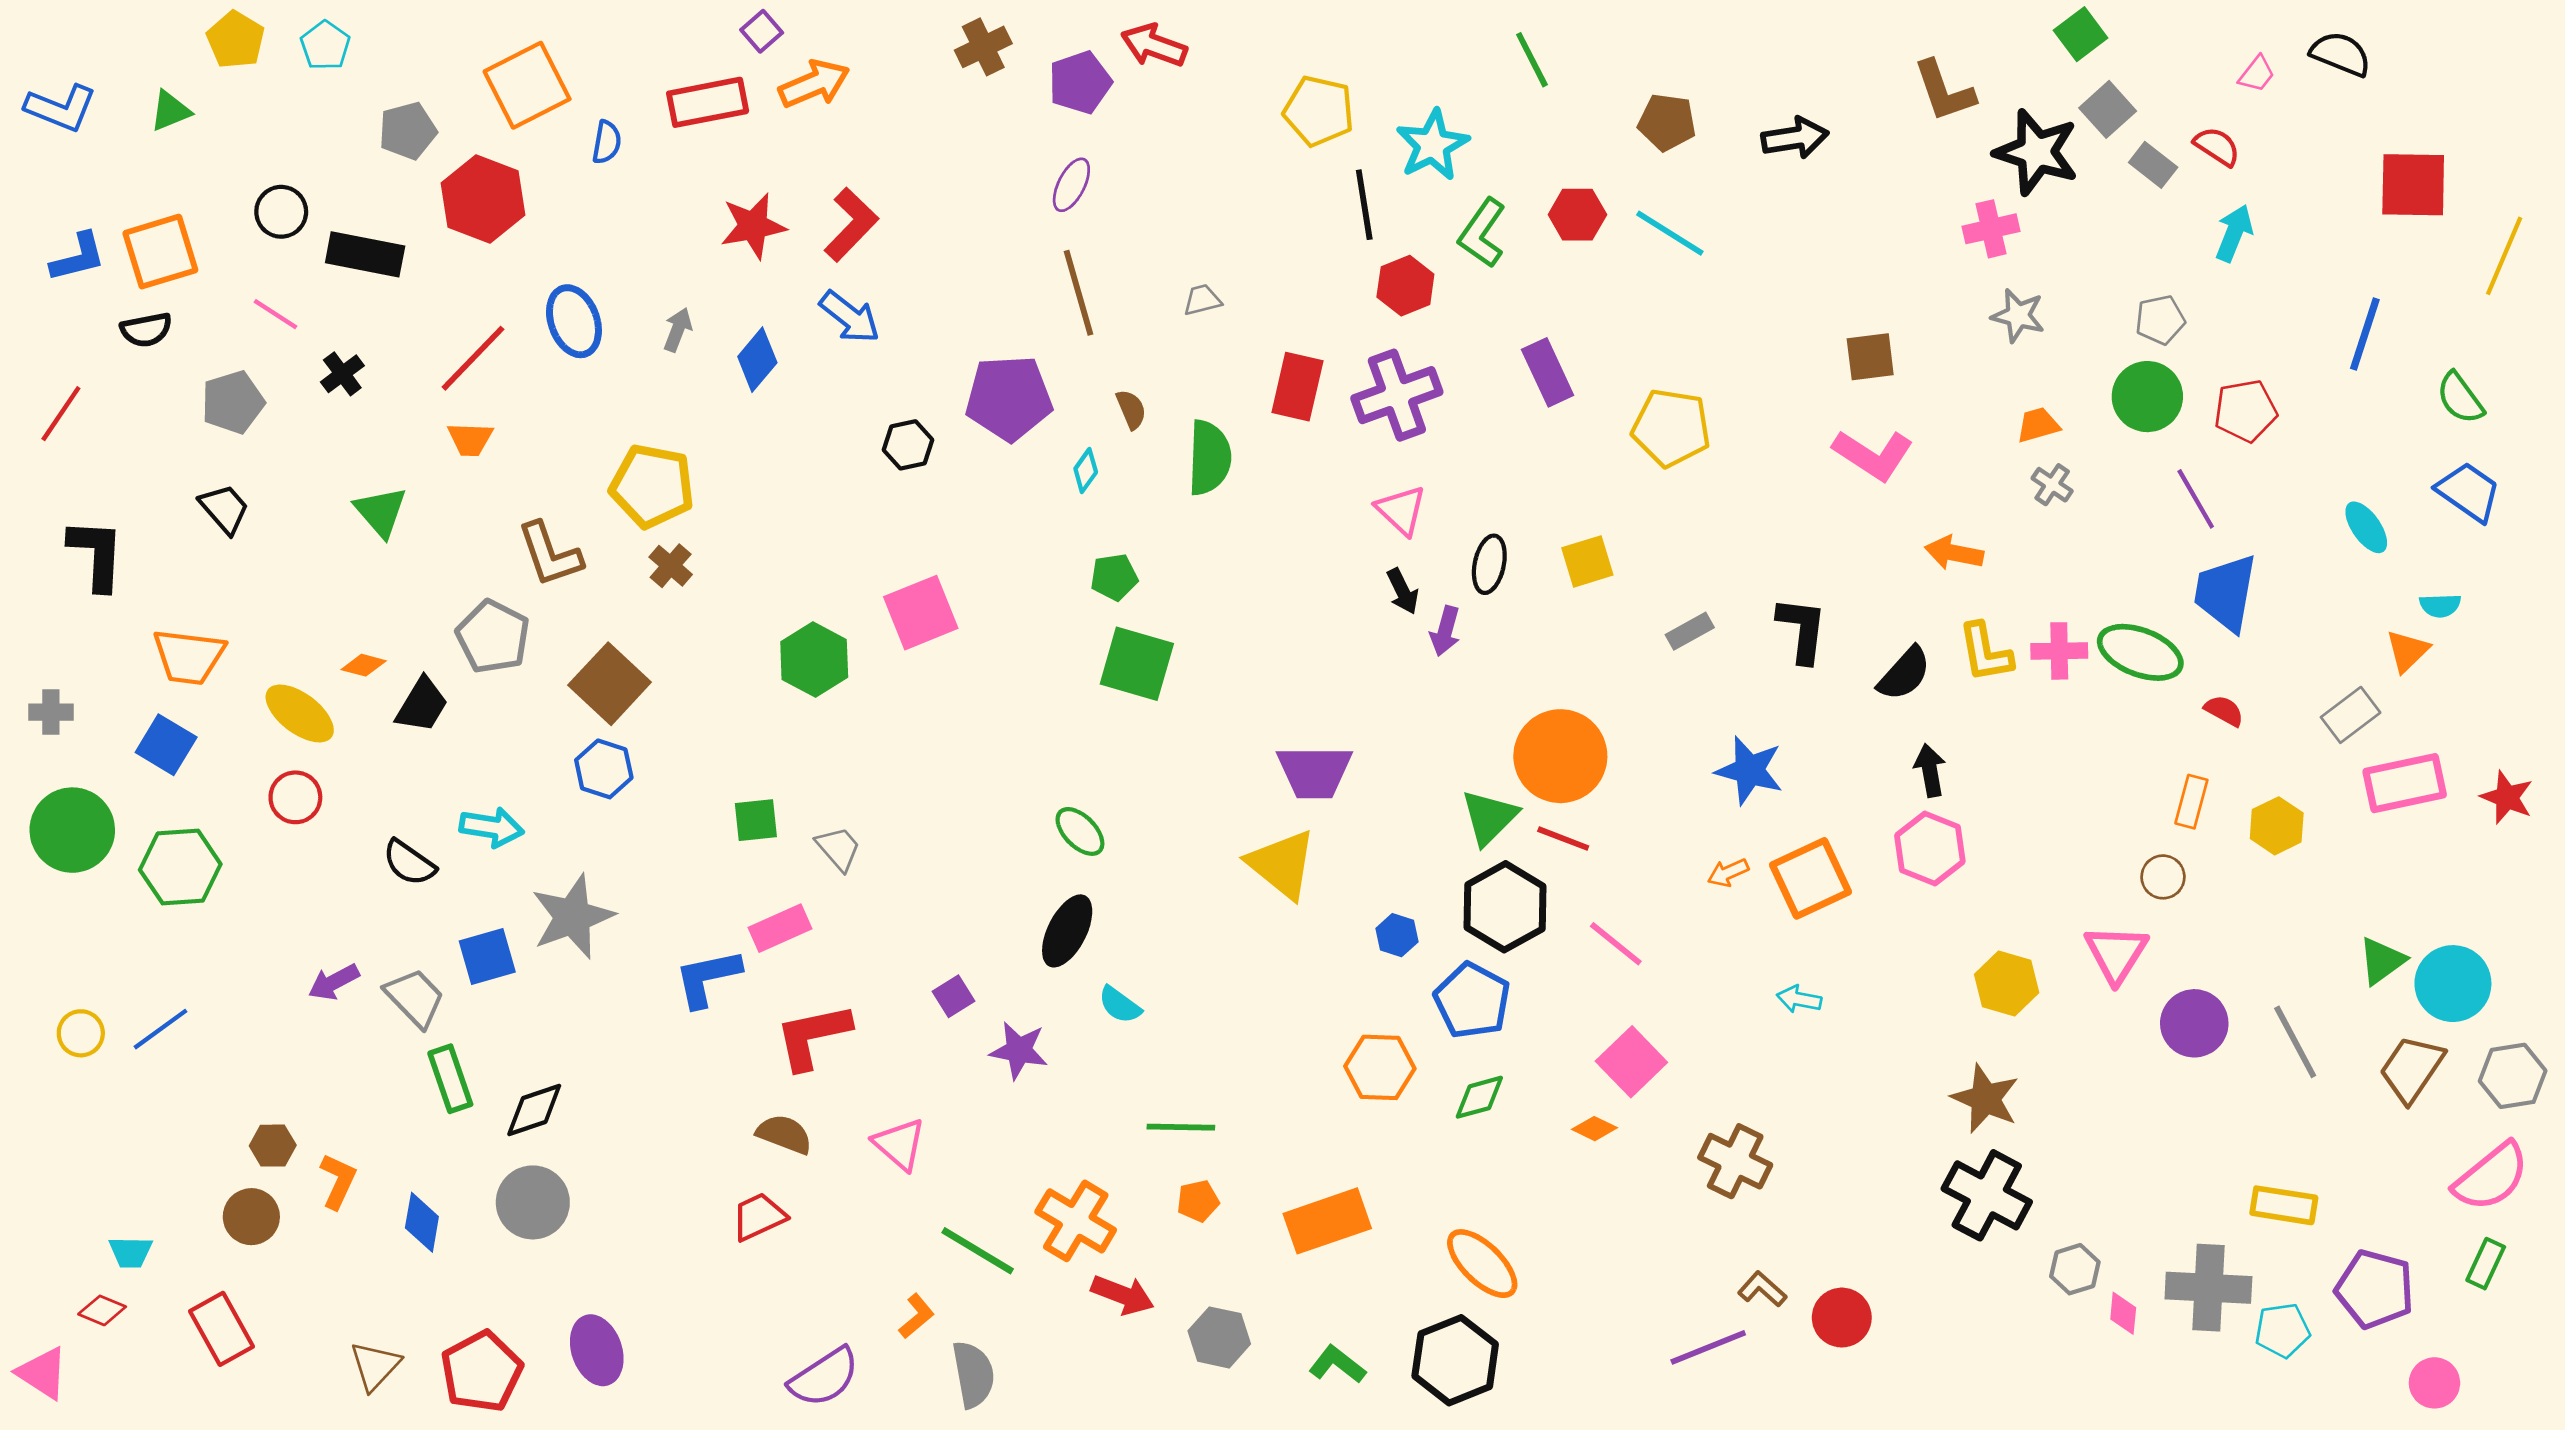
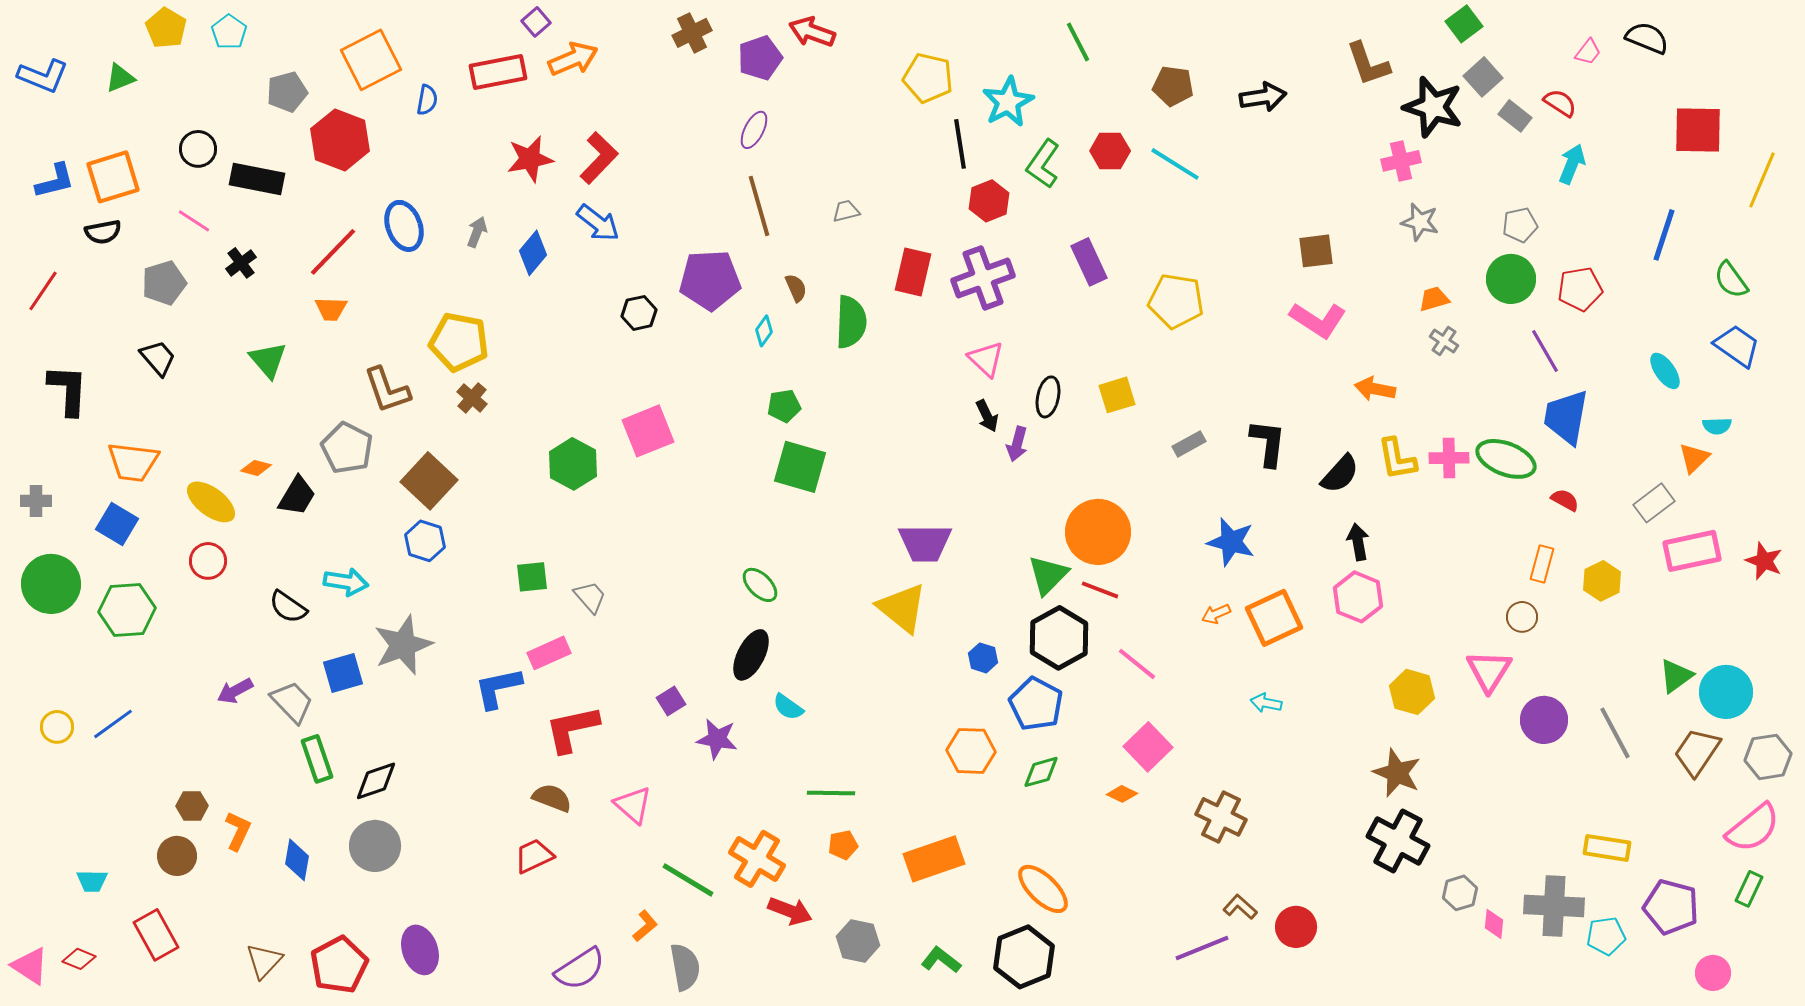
red diamond: (102, 1310) -> (79, 959), moved

